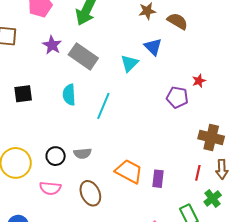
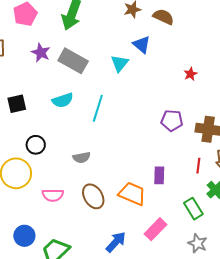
cyan semicircle: (69, 95) -> (63, 100), turned -100
purple pentagon: (177, 97) -> (172, 121), moved
black circle: (56, 156) -> (36, 145), moved
orange trapezoid: (129, 171) -> (132, 194), moved

